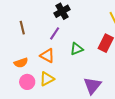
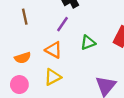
pink circle: (27, 82) -> (19, 85), moved

